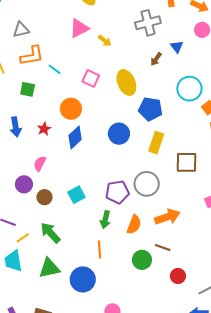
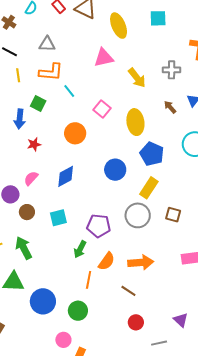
gray cross: (148, 23) -> (172, 70), size x0.7
yellow arrow: (105, 41) -> (137, 78), moved, size x1.5
brown arrow: (156, 59) -> (170, 107), turned 88
blue arrow: (16, 127) -> (20, 119), moved
red star: (44, 129) -> (34, 144), moved
blue diamond: (75, 137) -> (66, 176), moved
brown square: (187, 162) -> (173, 215), size x0.7
gray circle: (147, 184) -> (138, 215), moved
orange line: (100, 249) -> (89, 280), moved
green circle: (142, 260) -> (78, 311), moved

